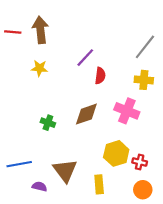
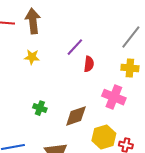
brown diamond: (86, 114) -> (76, 116), moved

